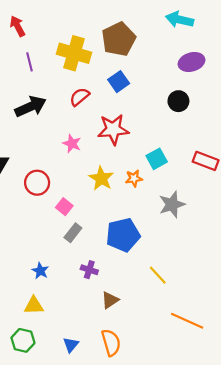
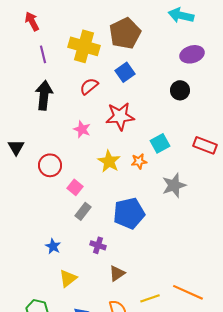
black arrow: (31, 107) -> (44, 95), turned -60
yellow line: (158, 275) -> (150, 298), moved, turned -66
yellow triangle: (34, 306) -> (68, 278), moved, turned -36

